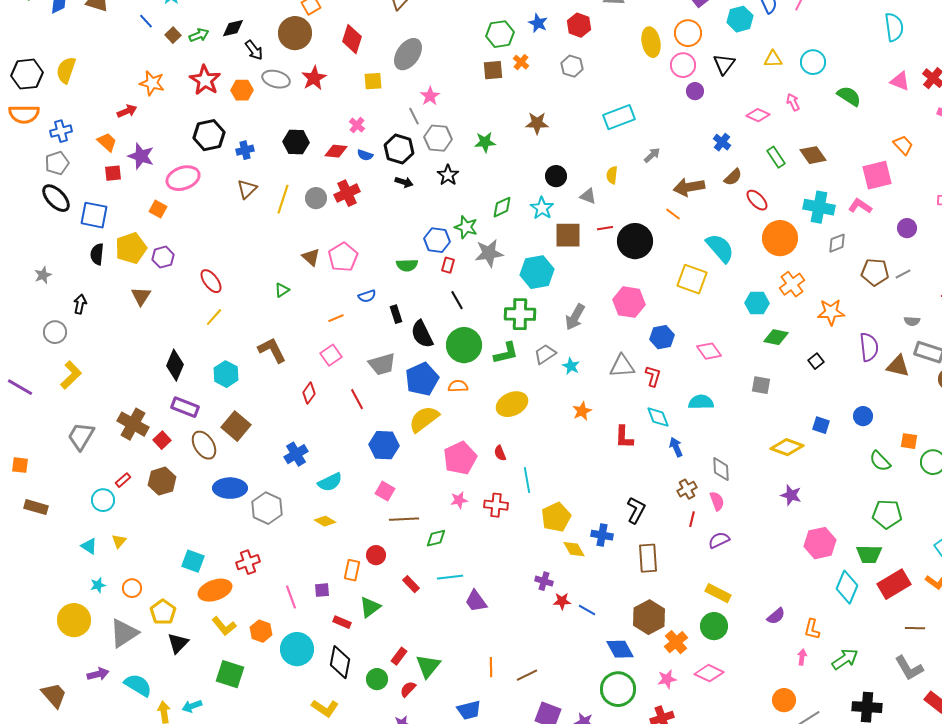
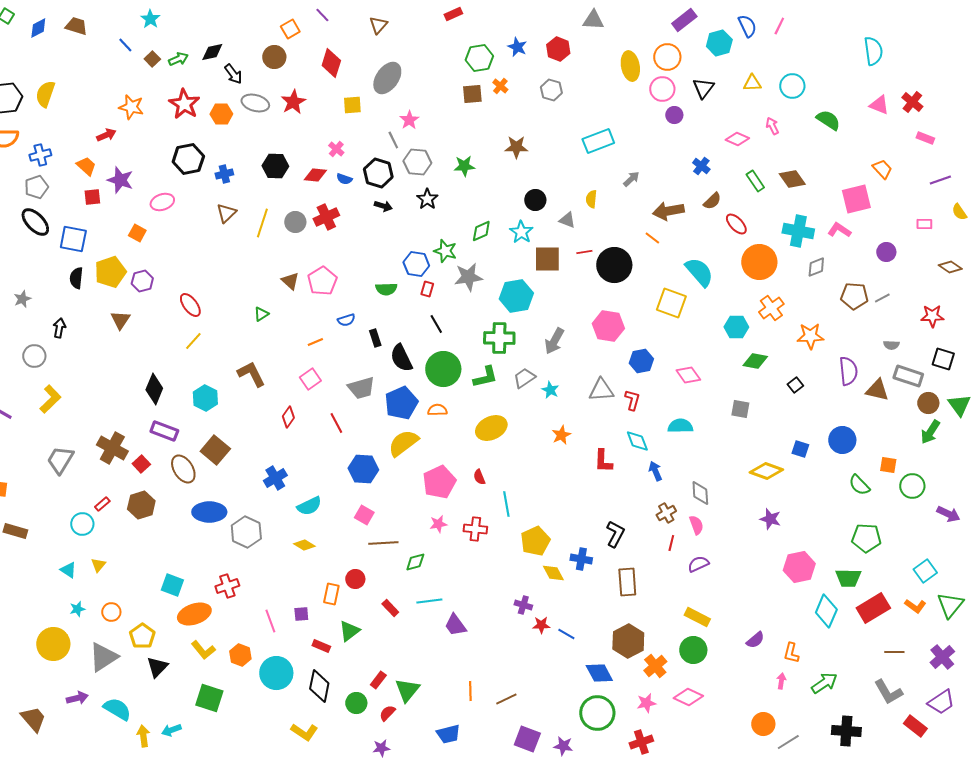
brown circle: (295, 33) -> (274, 57), size x0.7
pink ellipse: (183, 178) -> (162, 202), size x0.7
blue circle: (863, 416) -> (842, 440), size x1.4

